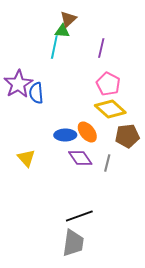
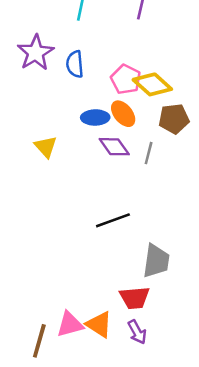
pink pentagon: (108, 84) -> (126, 79), moved
blue semicircle: (36, 93) -> (75, 64), moved
gray trapezoid: (73, 243) -> (156, 261), moved

